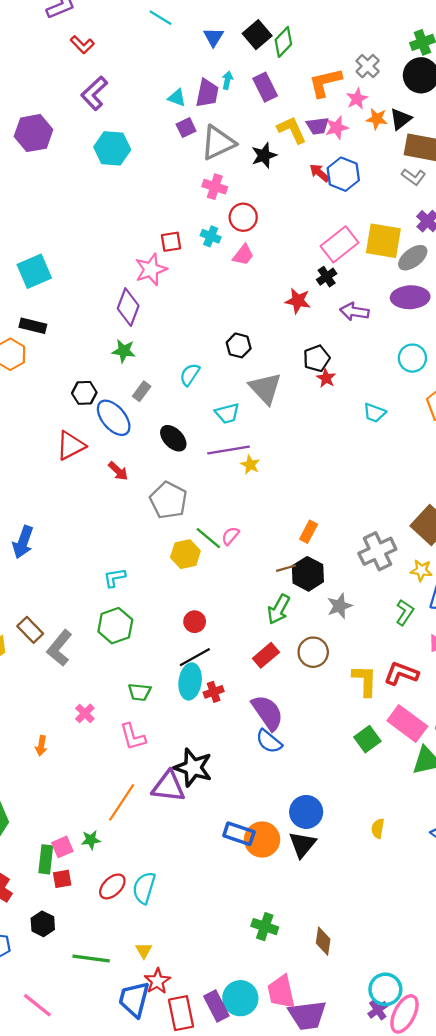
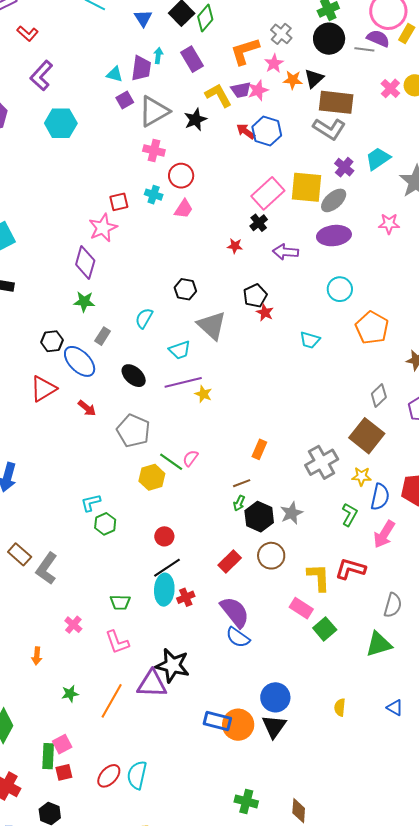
gray L-shape: (414, 177) -> (329, 129), size x1.5
red star: (298, 301) -> (235, 246), size x0.7
black hexagon: (308, 574) -> (259, 517), moved
green arrow: (279, 609) -> (239, 503), moved, size x0.6
green hexagon: (115, 626) -> (105, 524), moved, size x0.7
pink rectangle: (407, 723) -> (301, 608), moved, size x0.7
green star: (91, 840) -> (70, 694), moved

